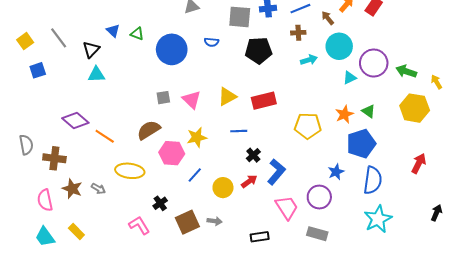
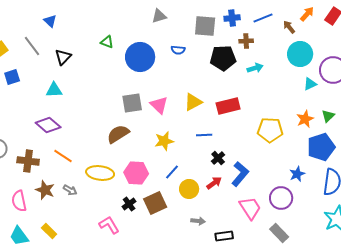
blue triangle: (113, 31) -> (50, 21), moved
brown cross: (298, 33) -> (246, 41), moved
cyan arrow: (309, 60) -> (255, 68), moved
cyan triangle: (96, 75) -> (54, 90), moved
gray square: (163, 98) -> (132, 103), size x1.5
green triangle: (368, 111) -> (328, 116), turned 40
orange line: (105, 136) -> (63, 156), moved
pink hexagon: (172, 153) -> (136, 173), moved
blue line: (195, 175) -> (172, 172), moved
gray arrow: (215, 221) -> (198, 221), moved
brown square: (187, 222) -> (155, 203), moved
gray rectangle: (317, 234) -> (279, 233), turned 30

